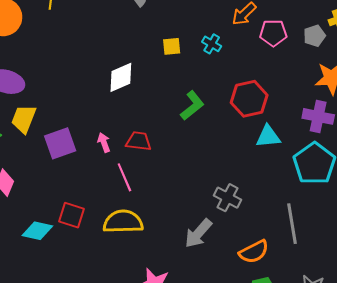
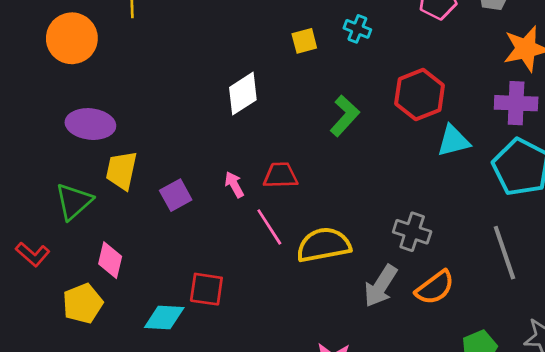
purple square: (60, 143) -> (176, 195), size x0.7
yellow semicircle: (123, 222) -> (324, 245), moved
orange semicircle: (254, 252) -> (435, 288), moved

